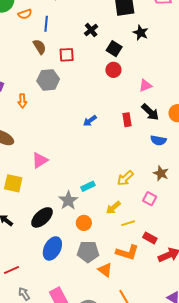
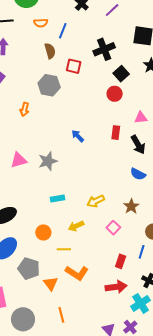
orange semicircle: (25, 14) -> (41, 23), moved
black cross: (91, 30) -> (104, 49), size x1.5
orange arrow: (22, 101) -> (24, 109), moved
red rectangle: (127, 120) -> (116, 133), moved
blue arrow: (90, 121) -> (78, 136), turned 64
gray star: (68, 200) -> (48, 161), moved
yellow line: (128, 223) -> (64, 249), moved
red rectangle: (150, 238) -> (121, 261), moved, turned 64
gray pentagon: (88, 252) -> (29, 269), moved

